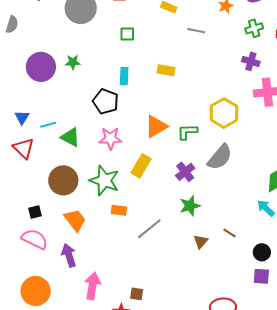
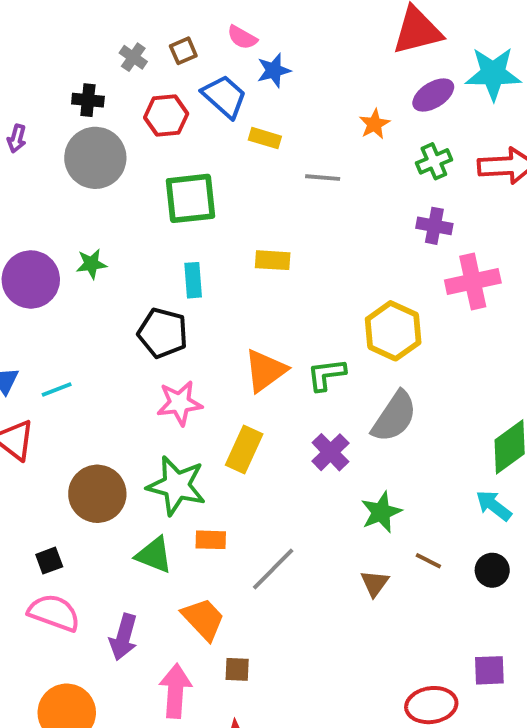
green square: (127, 34) -> (190, 198), size x1.8
green triangle: (70, 137) -> (154, 555), moved
green star: (190, 206) -> (381, 512), moved
orange trapezoid: (75, 220) -> (203, 619), moved
black circle: (262, 252) -> (492, 570), moved
purple arrow: (69, 255) -> (124, 637), turned -140
purple square: (261, 276) -> (489, 670), moved
brown square: (137, 294) -> (237, 669), moved

